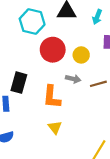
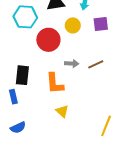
yellow circle: (81, 55) -> (73, 25), moved

